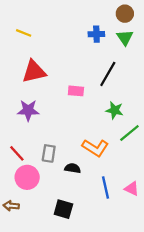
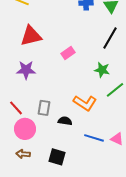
black line: (108, 74) -> (110, 38), moved
pink rectangle: (76, 91) -> (68, 53), turned -40
blue line: (106, 188) -> (94, 138), turned -60
brown arrow: (11, 206) -> (23, 154), moved

